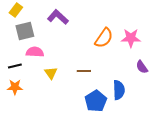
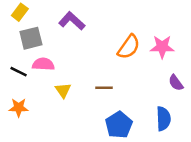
black line: (15, 66) -> (19, 72), moved, turned 40
blue semicircle: (119, 90) -> (163, 119), moved

